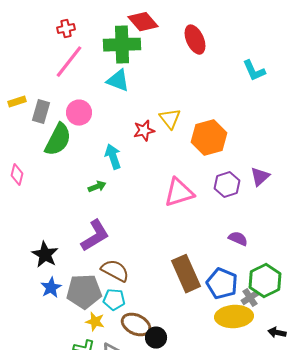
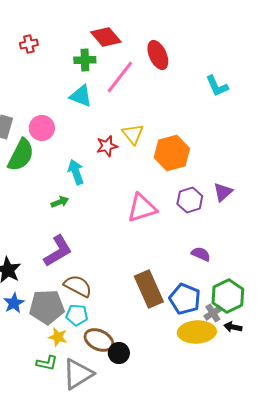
green cross: (122, 45) -> (85, 60), size x0.6
pink line: (69, 62) -> (120, 77), moved
black arrow: (277, 333) -> (233, 327), moved

